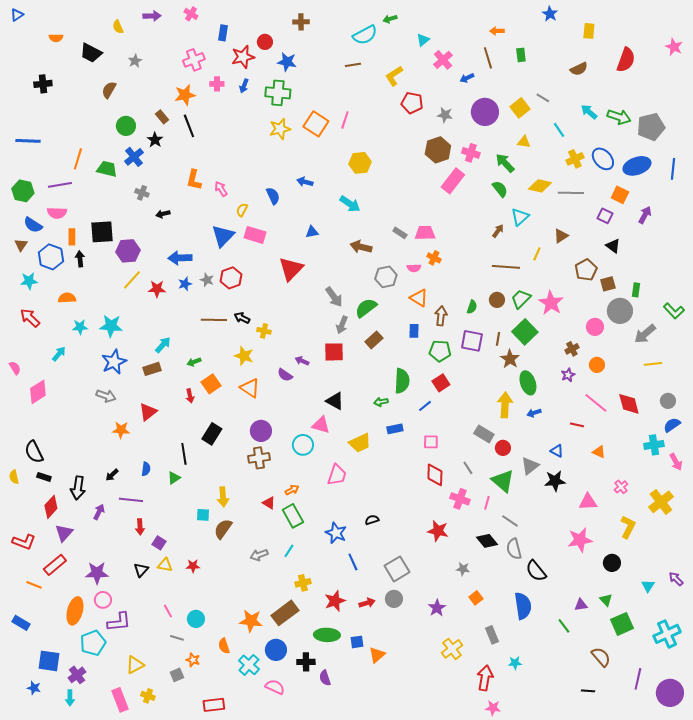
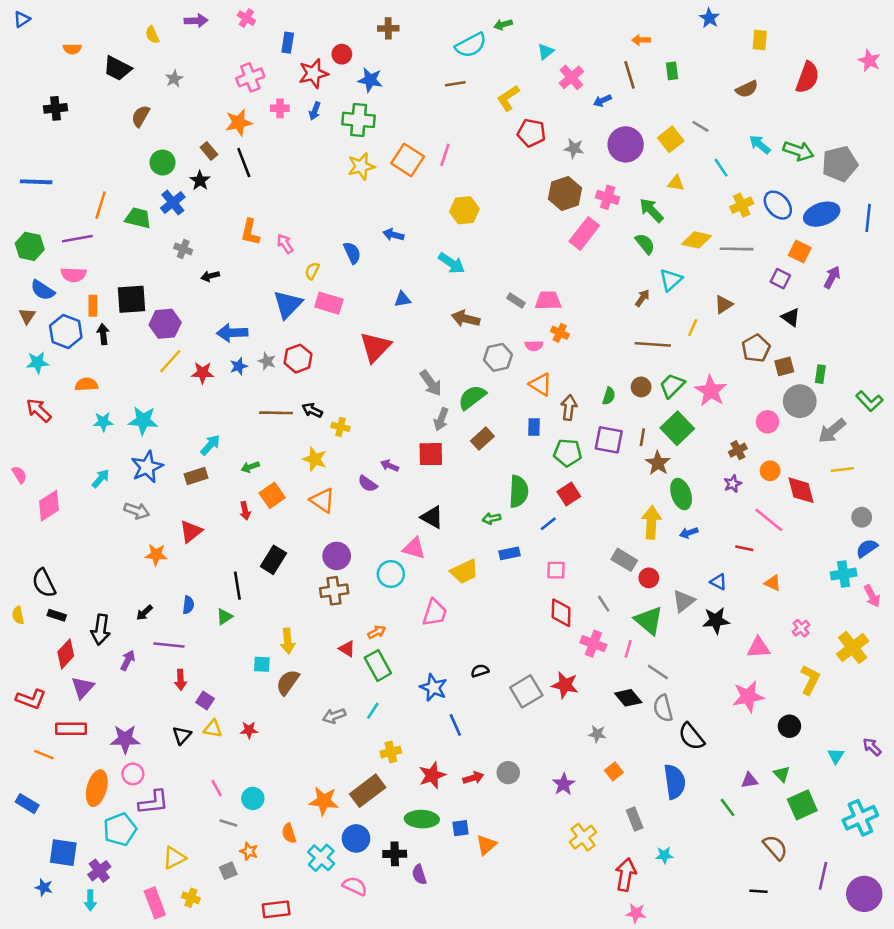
cyan arrow: (59, 354) -> (101, 479), moved
red diamond: (629, 404) -> (801, 490), moved
red rectangle: (55, 565) -> (71, 729), turned 40
gray square: (397, 569) -> (526, 691), moved

